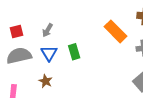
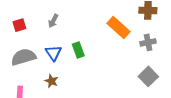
gray arrow: (48, 30) -> (53, 21), moved
red square: (16, 32) -> (19, 25), moved

